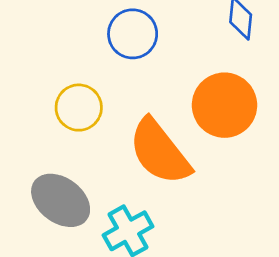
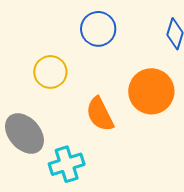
orange semicircle: (160, 152) -> (100, 114), size x0.7

